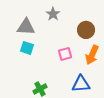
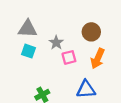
gray star: (53, 14) -> (56, 43), moved

